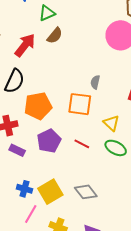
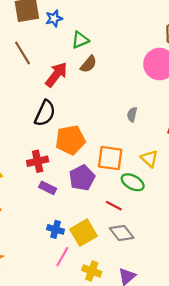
orange square: (80, 104) -> (110, 158), moved
red line: (82, 144) -> (114, 206), moved
green ellipse: (116, 148) -> (133, 182), moved

